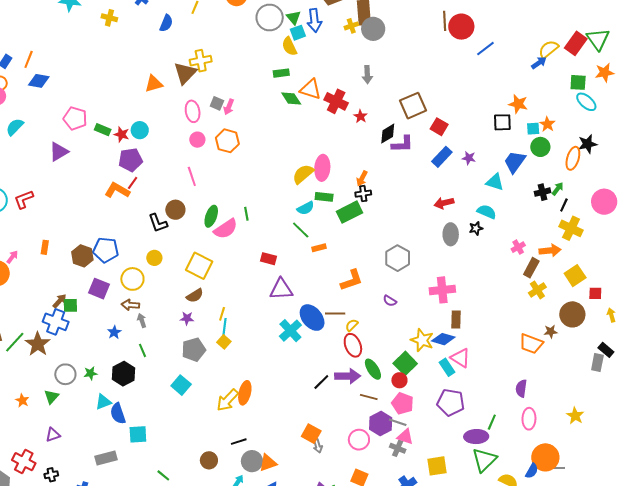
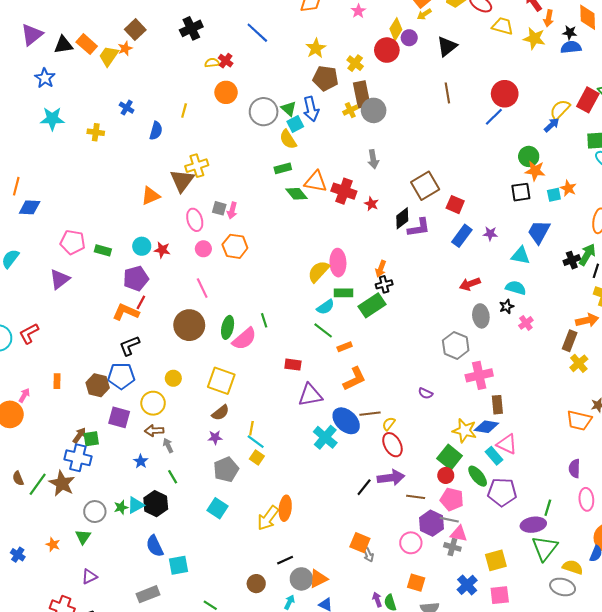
red circle: (461, 27) -> (505, 94), moved
red star: (122, 134) -> (162, 250), moved
green circle: (540, 147) -> (529, 156), moved
green arrow: (558, 189) -> (587, 255), size x1.5
brown circle: (175, 210) -> (189, 325), size x1.5
black L-shape: (158, 223) -> (129, 346), moved, turned 95
pink cross: (518, 247) -> (526, 323), moved
gray hexagon: (398, 258) -> (456, 345), moved
orange L-shape: (352, 280) -> (354, 379), moved
cyan line: (225, 327) -> (256, 442), turned -54
green ellipse: (373, 369) -> (478, 476), moved
cyan triangle: (103, 402) -> (136, 505), moved

